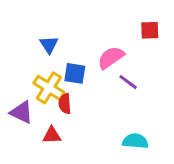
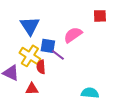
blue triangle: (49, 45) -> (30, 26), size x1.5
purple line: (128, 82) -> (58, 55), moved

